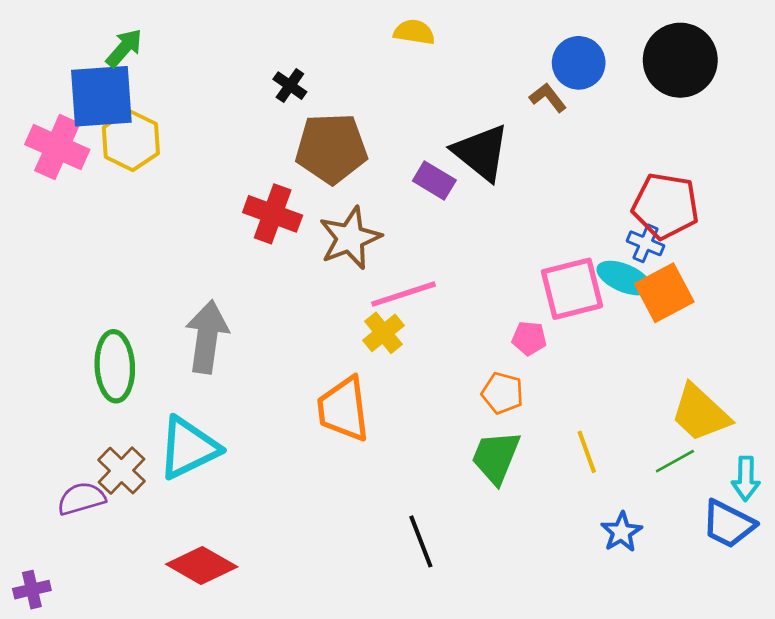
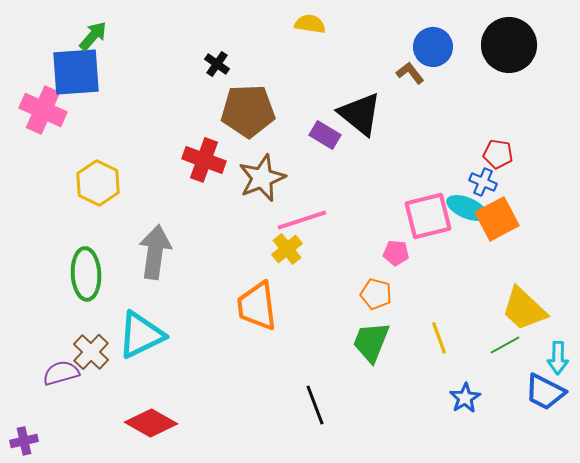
yellow hexagon: (131, 140) -> (98, 183), moved
red pentagon: (666, 206) -> (498, 154), size x0.6

